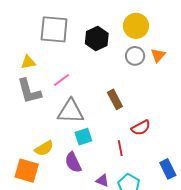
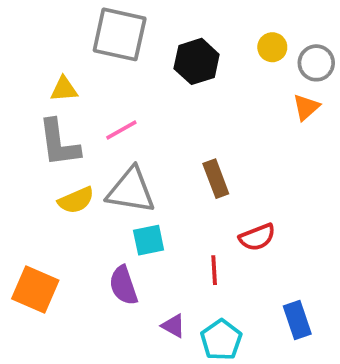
yellow circle: (136, 26) -> (272, 47), size x0.6
gray circle: (135, 56) -> (316, 63), moved
yellow semicircle: (44, 148) -> (76, 200), moved

